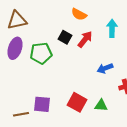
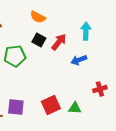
orange semicircle: (79, 14) -> (38, 17), moved
blue arrow: (105, 68) -> (79, 60), moved
red square: (77, 102) -> (51, 105), turned 36

